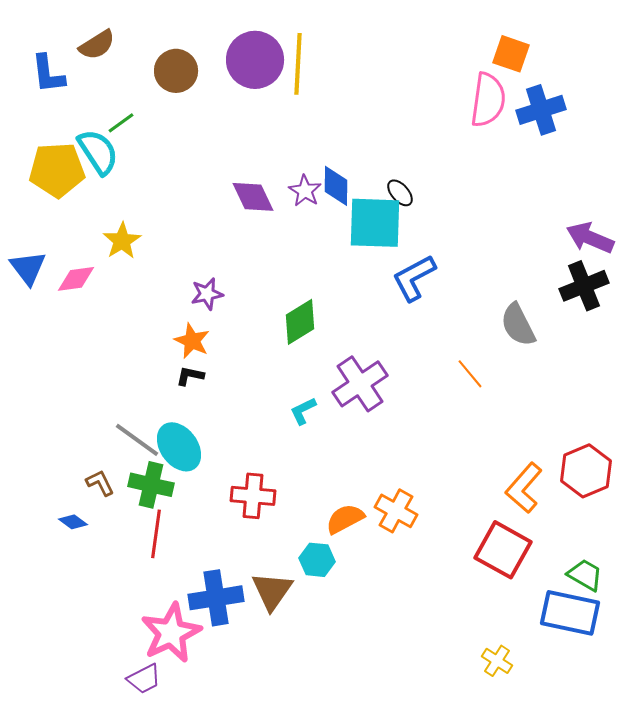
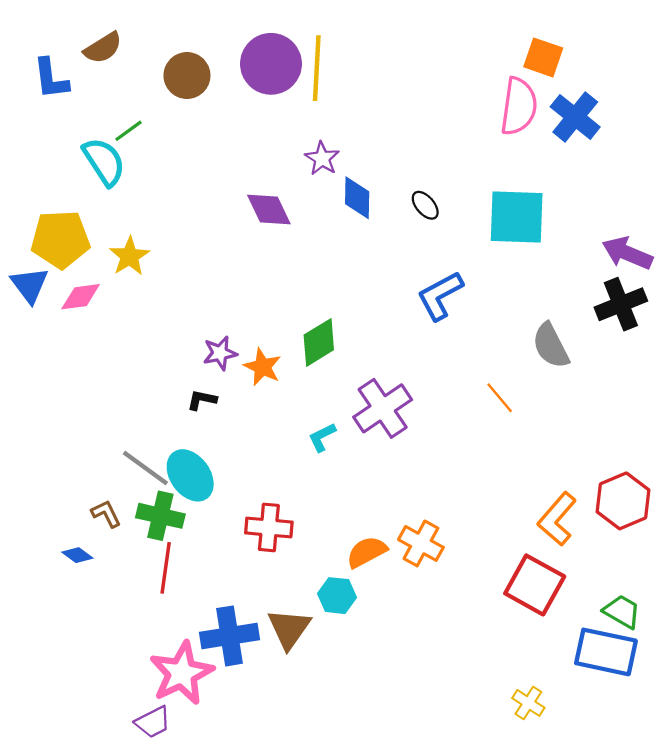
blue cross: (541, 110) -> (575, 117), turned -33
yellow pentagon: (57, 170) -> (60, 239), moved
purple star: (305, 191) -> (322, 158), moved
cyan square: (375, 223) -> (517, 217), moved
purple star: (207, 294) -> (220, 353), moved
orange star: (192, 341) -> (262, 367), moved

